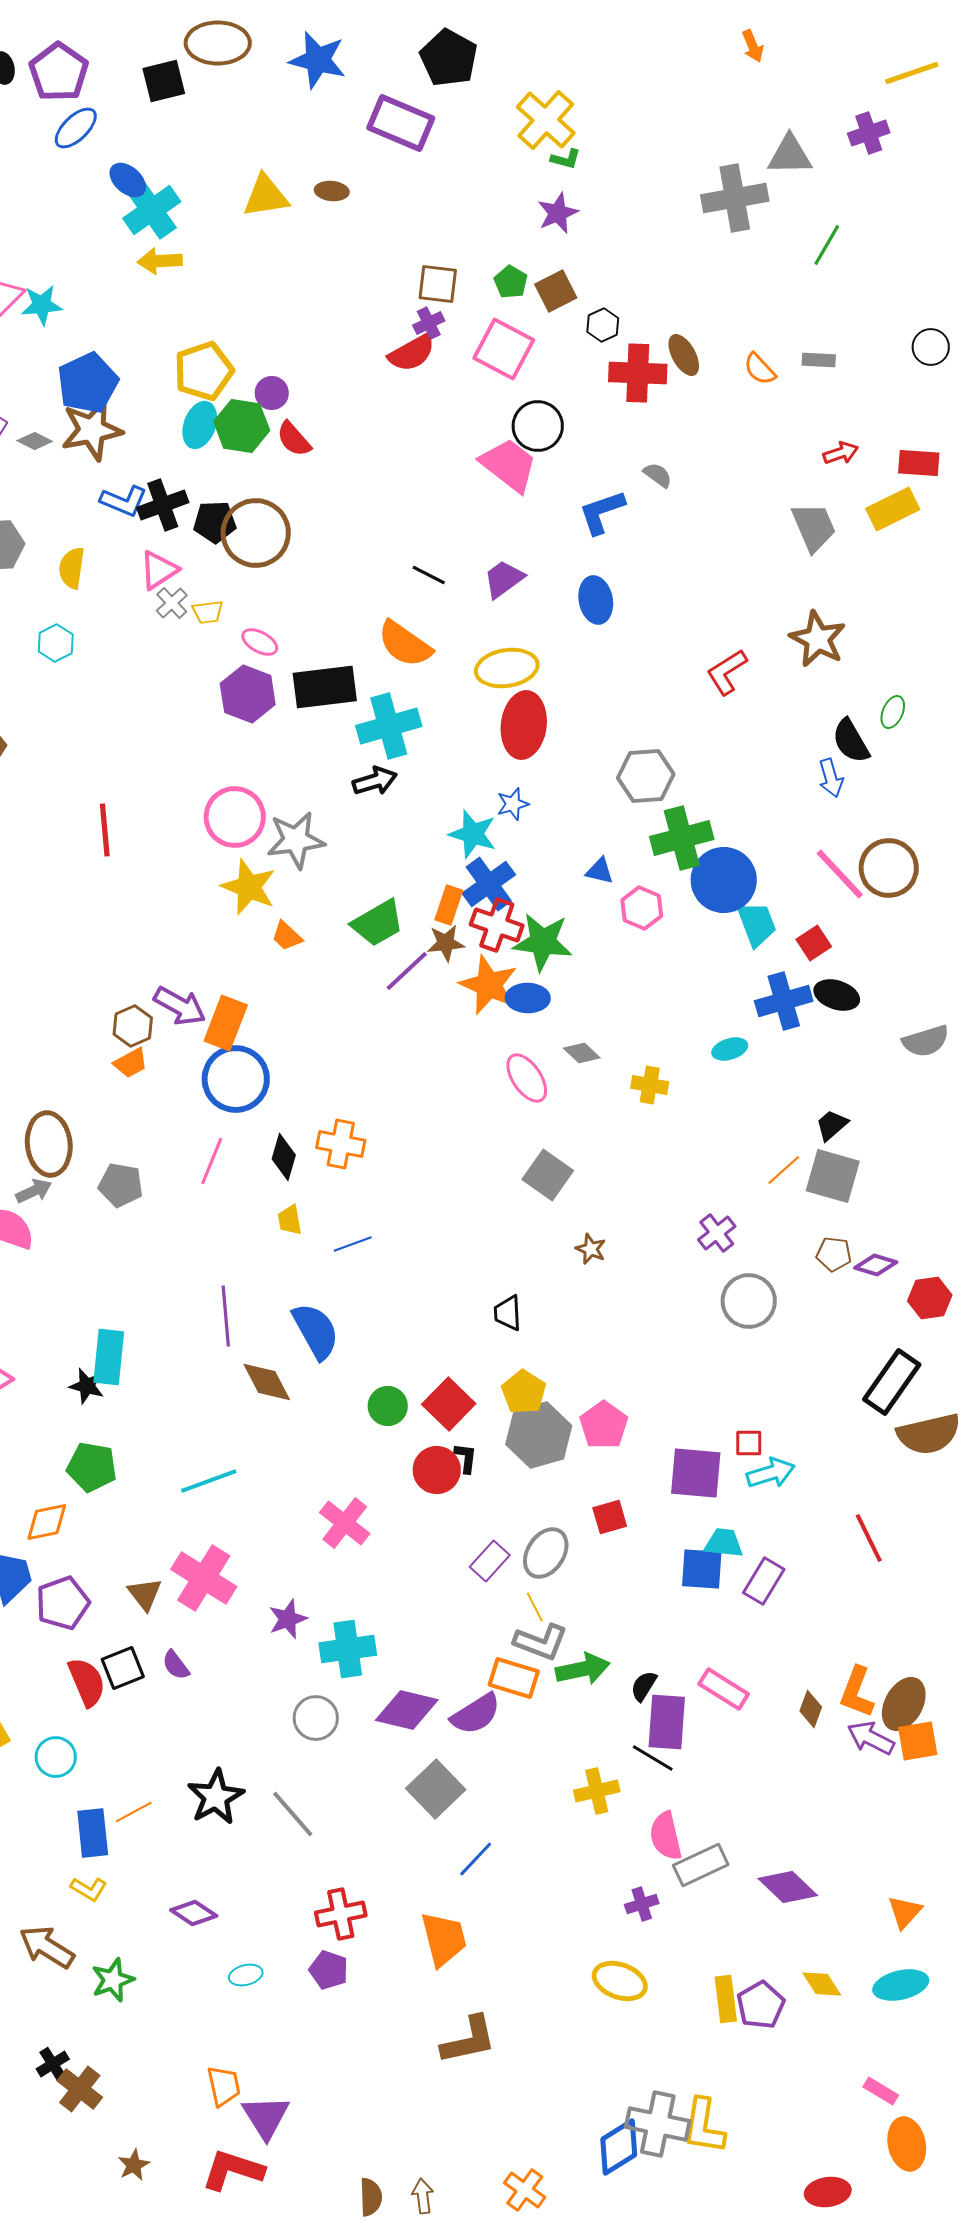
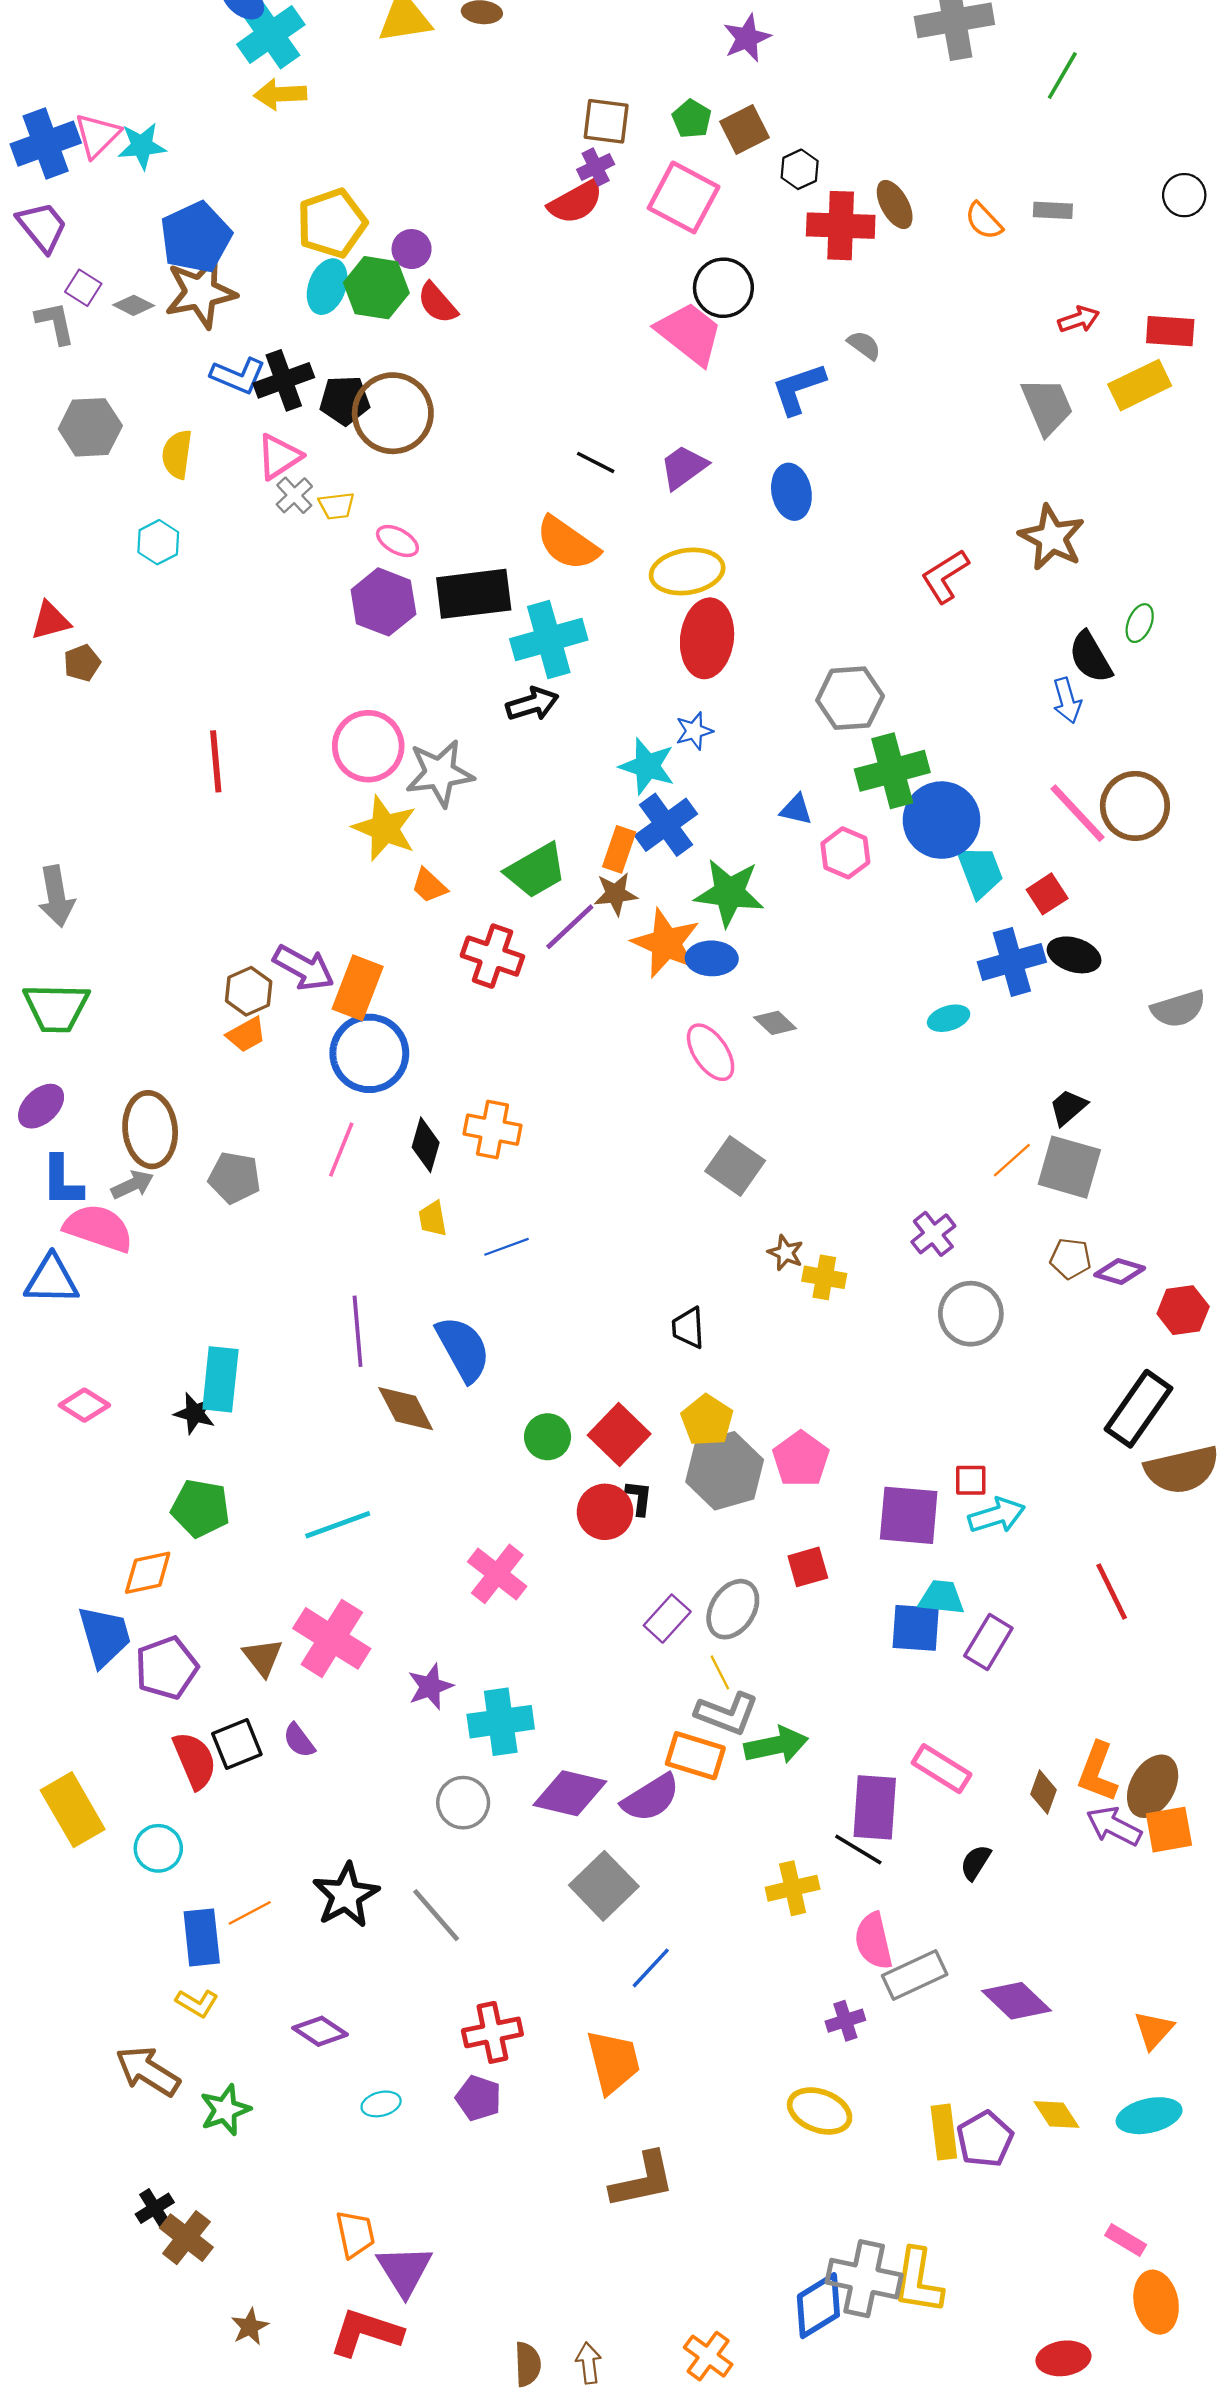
red cross: (497, 925) -> (492, 956), moved
yellow cross: (650, 1085) -> (824, 1277), moved
black semicircle: (644, 1686) -> (976, 1862), moved

